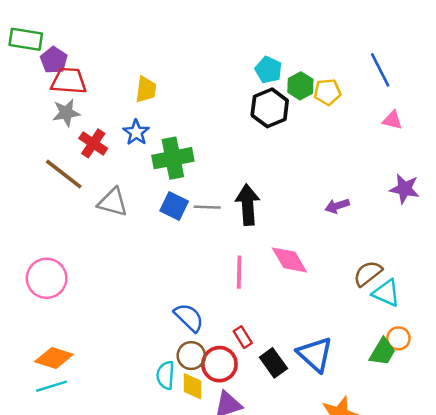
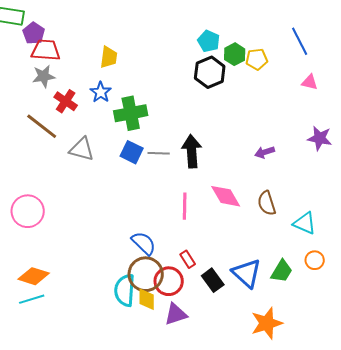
brown semicircle: (368, 273) -> (267, 203), moved, turned -70
green trapezoid: (383, 352) -> (282, 271), moved
brown circle: (191, 356) -> (146, 274), size x1.5
cyan semicircle: (166, 375) -> (125, 290), size x1.4

